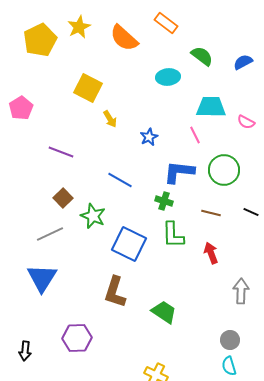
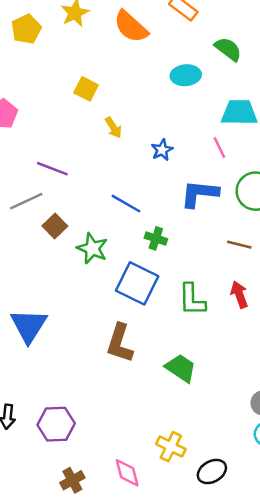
yellow pentagon: (40, 40) -> (26, 29), size x0.7
yellow square: (88, 88) -> (86, 89), size x0.7
green cross: (164, 201) -> (156, 238), moved
gray line: (50, 234) -> (26, 201), moved
green L-shape: (173, 235) -> (192, 300), moved
purple hexagon: (77, 338) -> (56, 424), moved

